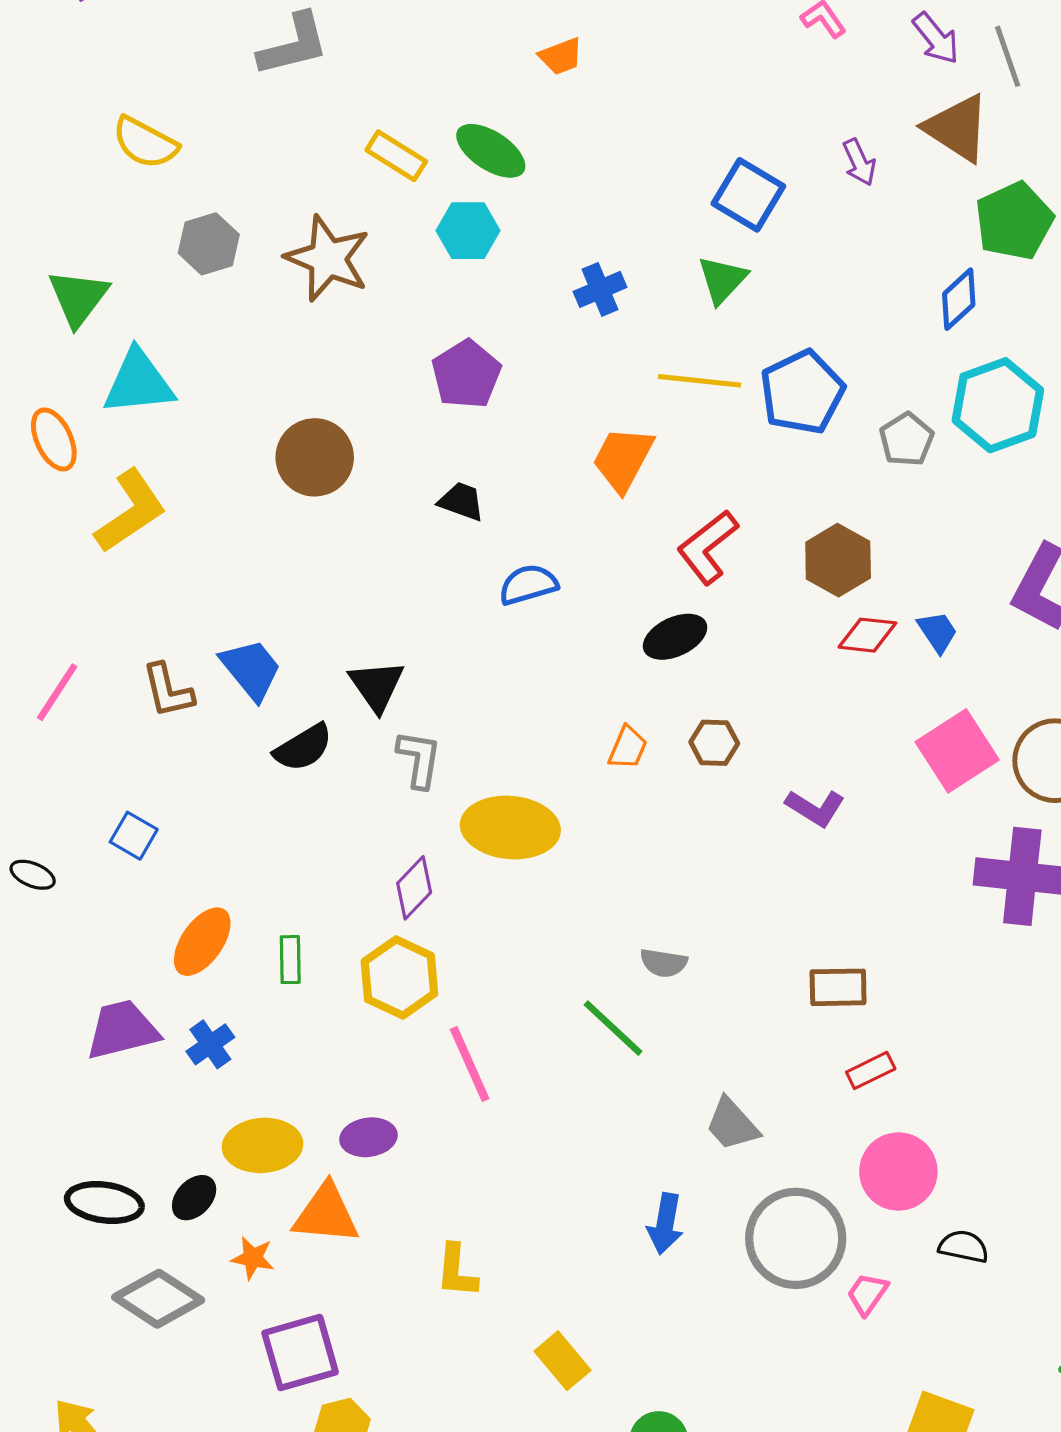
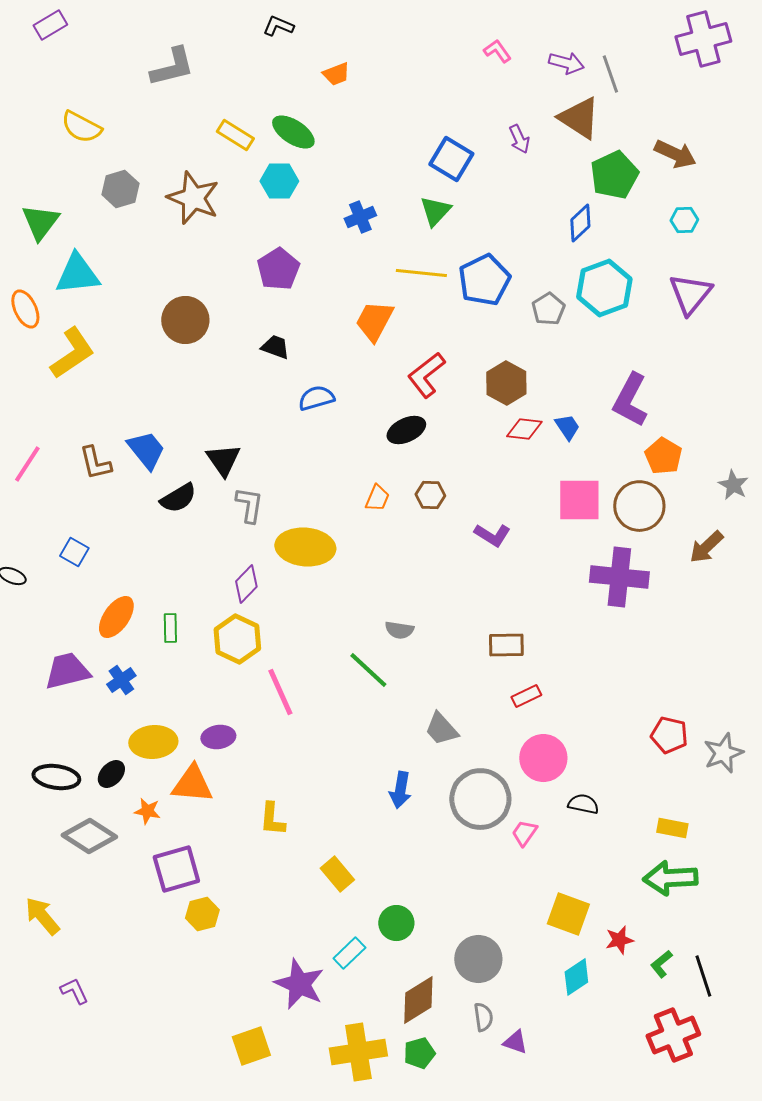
purple arrow: (936, 38) -> (566, 63), turned -36
pink square: (957, 751) -> (579, 500), turned 33

